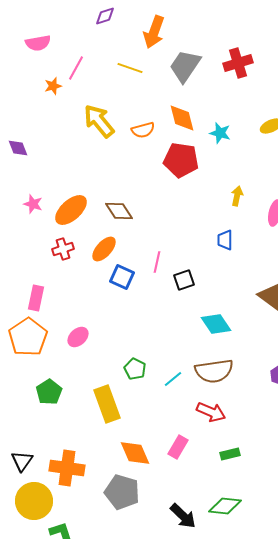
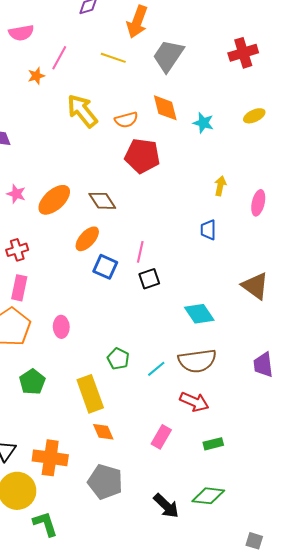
red cross: (238, 63) -> (243, 53), moved
red pentagon: (181, 160) -> (142, 156), moved
red cross: (63, 249) -> (17, 250), moved
black square: (184, 280) -> (149, 279), moved
pink ellipse: (78, 337) -> (61, 327), turned -50
orange diamond: (135, 453) -> (103, 432), moved, size x0.7

